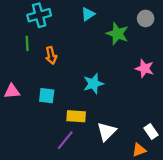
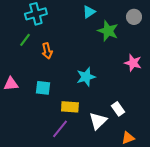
cyan triangle: (88, 14) -> (89, 12), moved
green line: (27, 43) -> (25, 40), turned 40
white rectangle: (151, 131) -> (118, 109), moved

